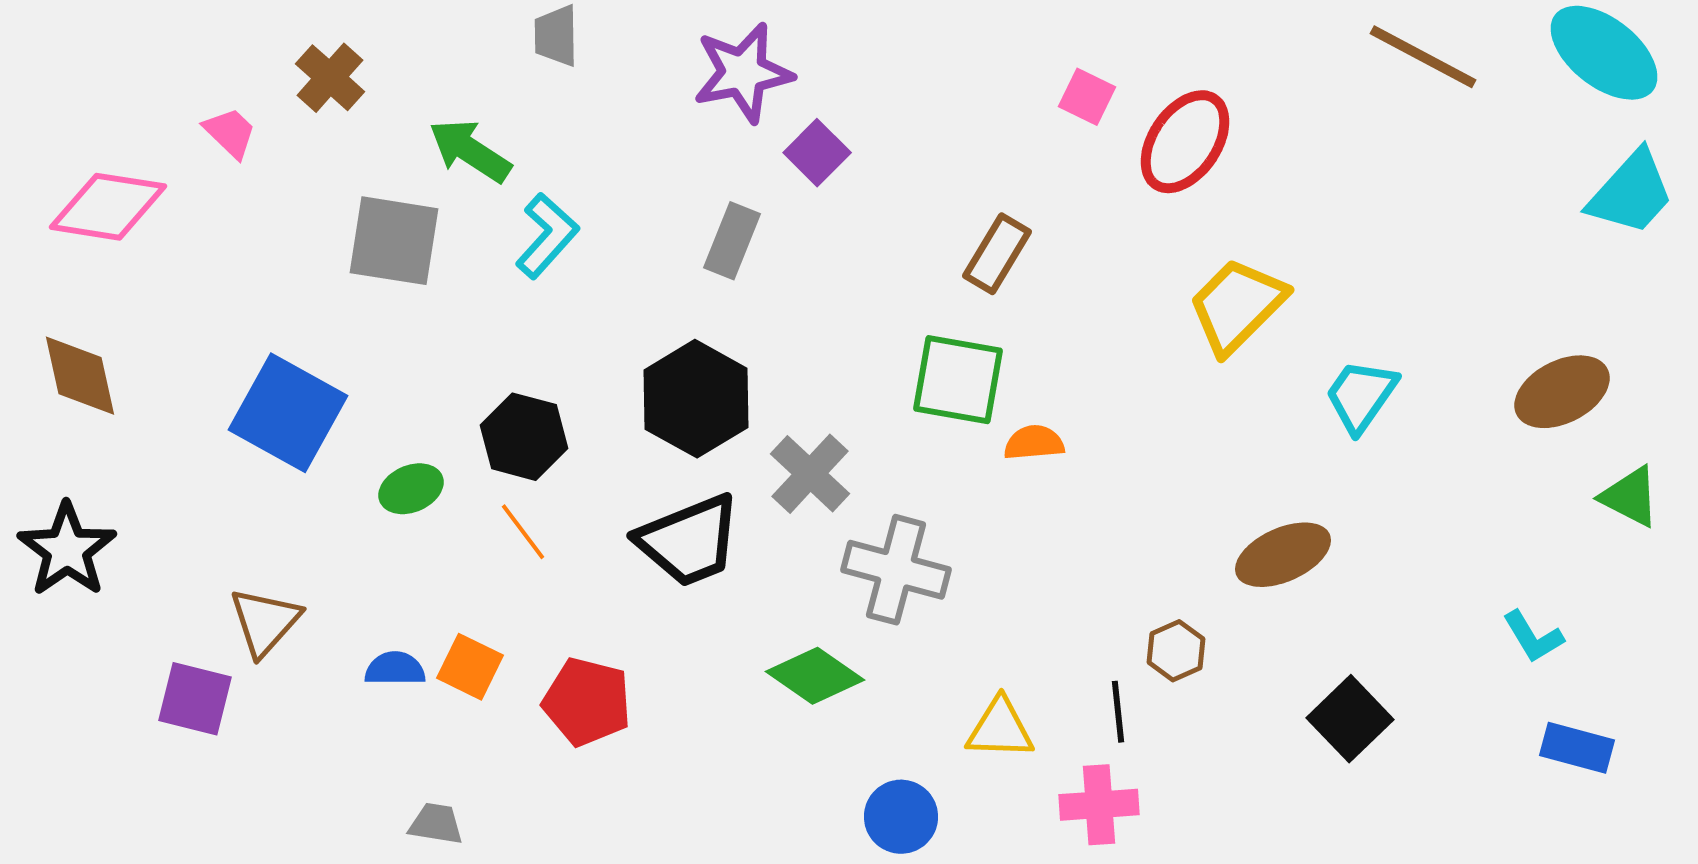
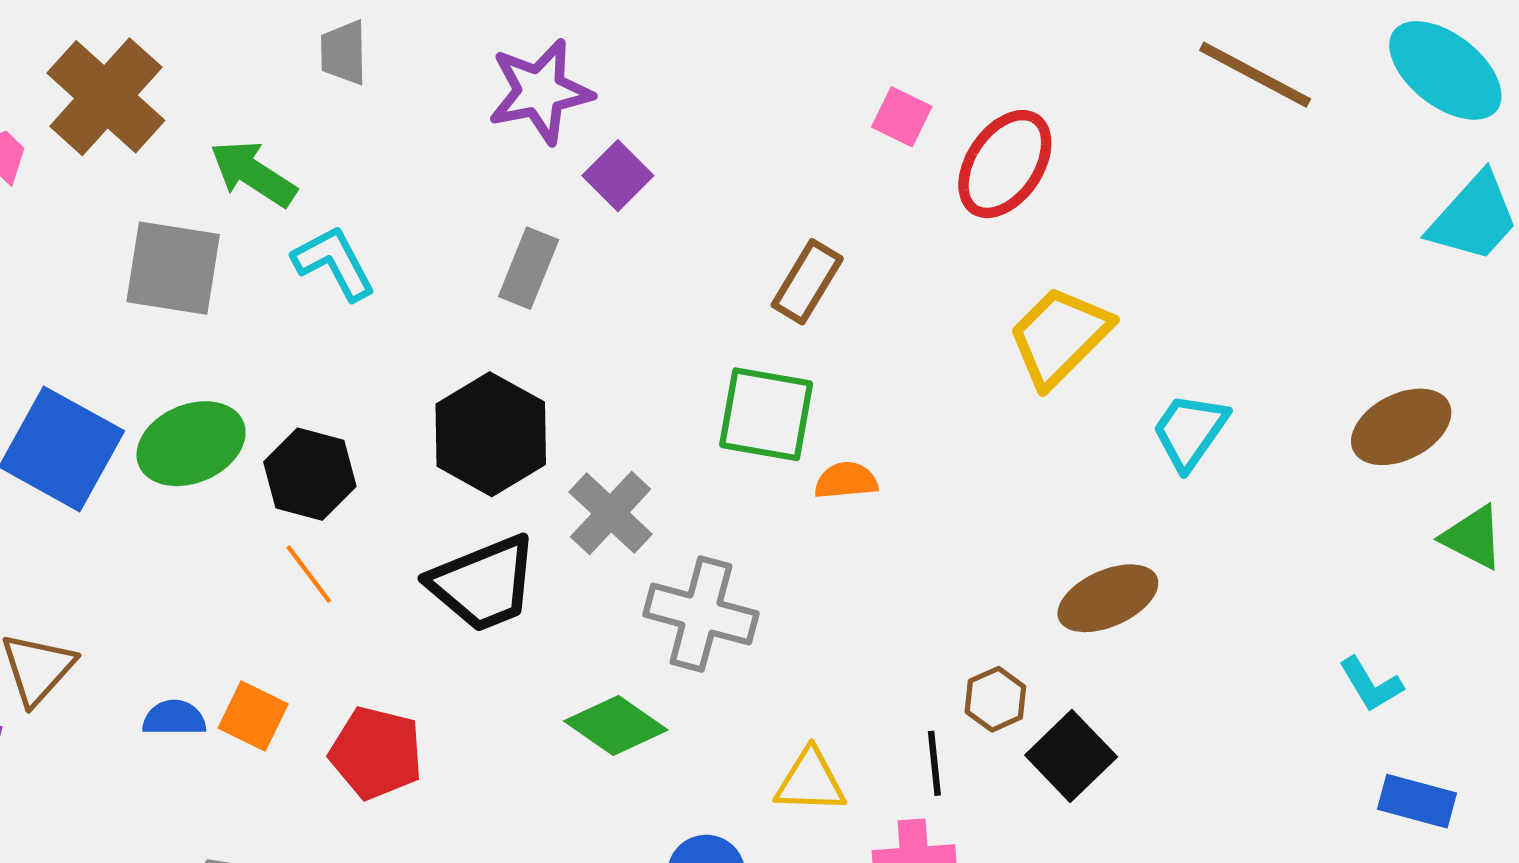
brown cross: (330, 78) -> (106, 97), size x1.6
cyan L-shape: (547, 236) -> (334, 263), turned -70
green ellipse: (411, 489) -> (191, 444), moved, size x1.6
black square: (1350, 719) -> (1071, 756), moved

